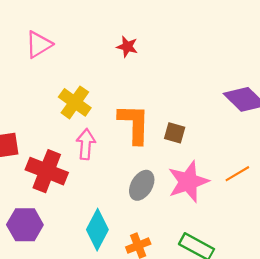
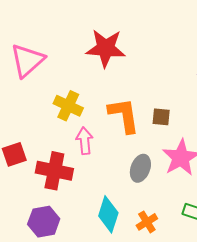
pink triangle: (39, 44) -> (27, 60), size x1.4
red star: (127, 47) -> (106, 48), size x2.0

